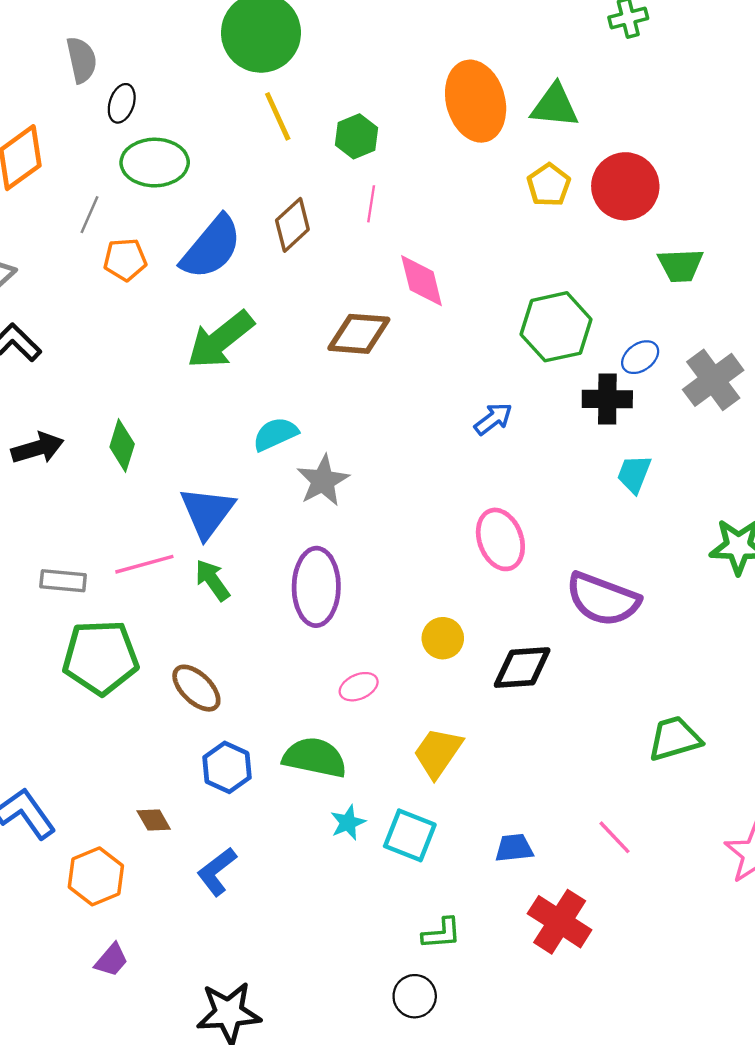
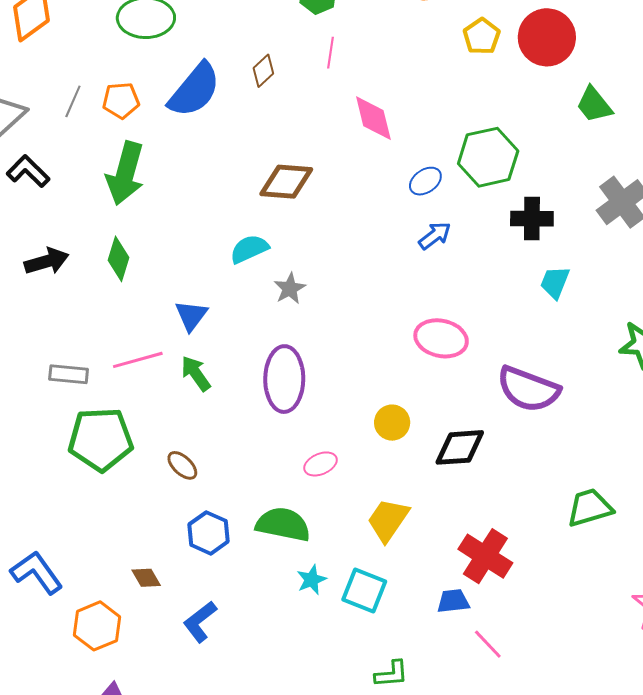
gray line: (89, 215) -> (73, 101), moved
brown diamond: (292, 225) -> (263, 71), size x0.7
green trapezoid: (681, 265) -> (594, 105), turned 54
brown diamond: (359, 334) -> (286, 182), moved
green arrow: (220, 340) -> (125, 173), moved, turned -36
blue ellipse: (640, 357) -> (425, 181), moved
gray star: (323, 481) -> (290, 289), size x0.7
blue triangle: (207, 512) -> (191, 316), size x0.7
pink ellipse: (500, 539) -> (441, 338), turned -57
brown ellipse: (196, 688) -> (182, 465), size x0.7
pink line: (615, 837) -> (488, 644), moved
red cross: (560, 922) -> (485, 556), moved

